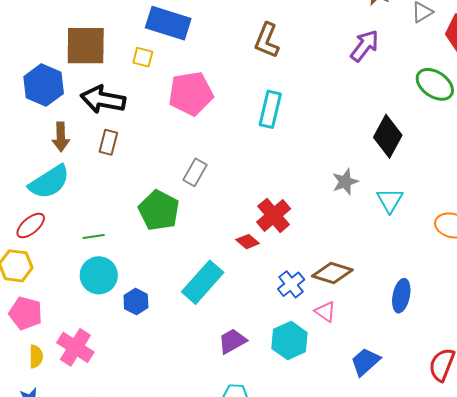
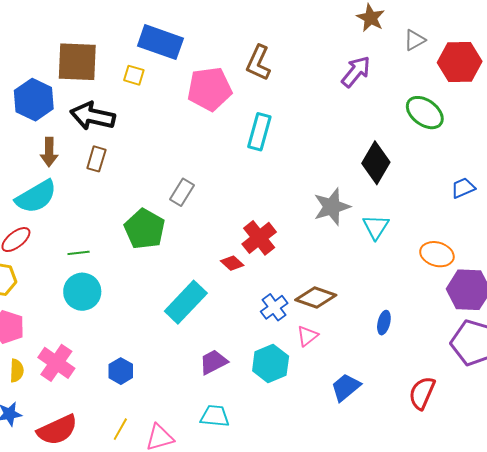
pink pentagon: (191, 94) -> (210, 89), moved
gray star: (345, 182) -> (332, 207), size x1.4
blue ellipse: (401, 296) -> (384, 323), size x0.7
blue hexagon: (136, 301) -> (121, 371), moved
pink triangle: (325, 312) -> (307, 336), turned 45

